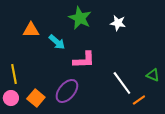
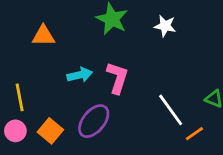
cyan arrow: (57, 42) -> (80, 75), moved, turned -54
pink L-shape: (84, 60) -> (118, 78), turned -70

